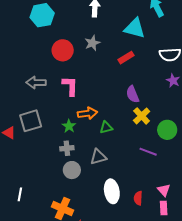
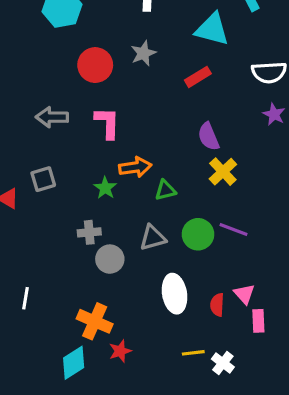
gray square: (31, 121) -> (43, 179), size x0.7
green circle: (167, 130) -> (198, 234), moved
gray cross: (67, 148) -> (89, 232), moved
pink triangle: (164, 190) -> (244, 294), moved

